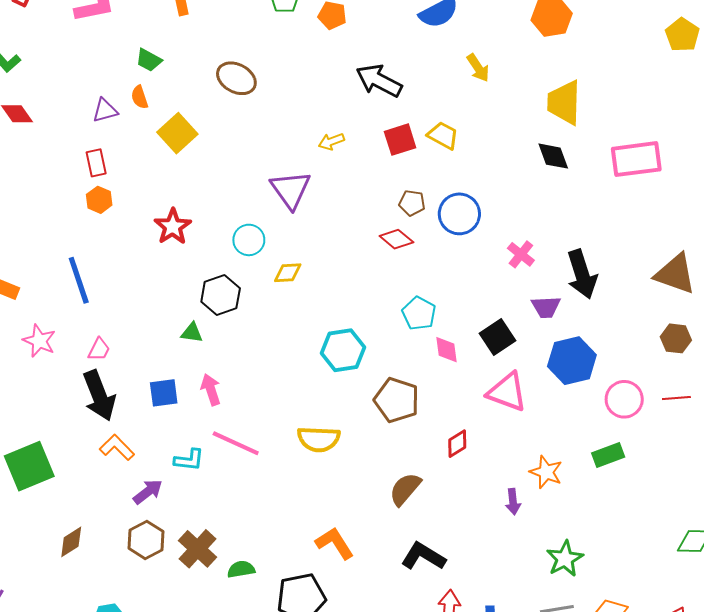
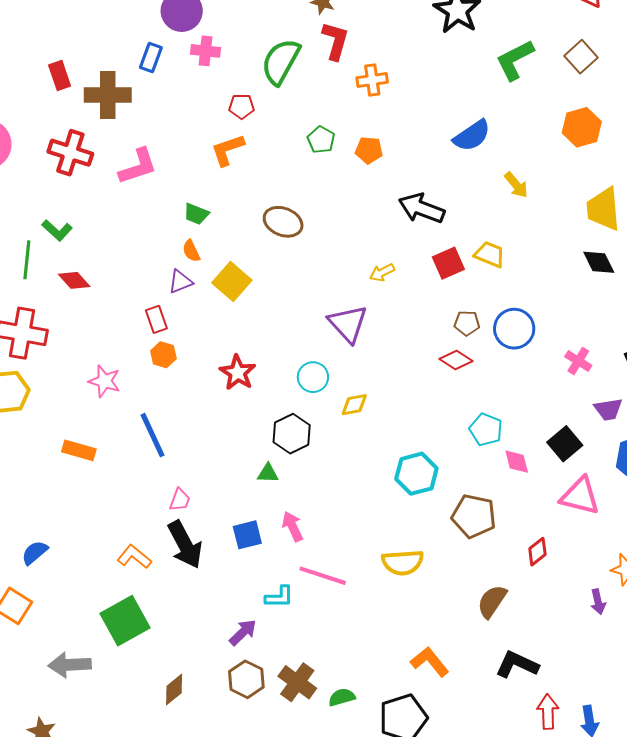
purple triangle: (105, 110) -> (180, 282), moved
pink star: (39, 341) -> (104, 381), moved
orange L-shape: (117, 447) -> (134, 557), moved

